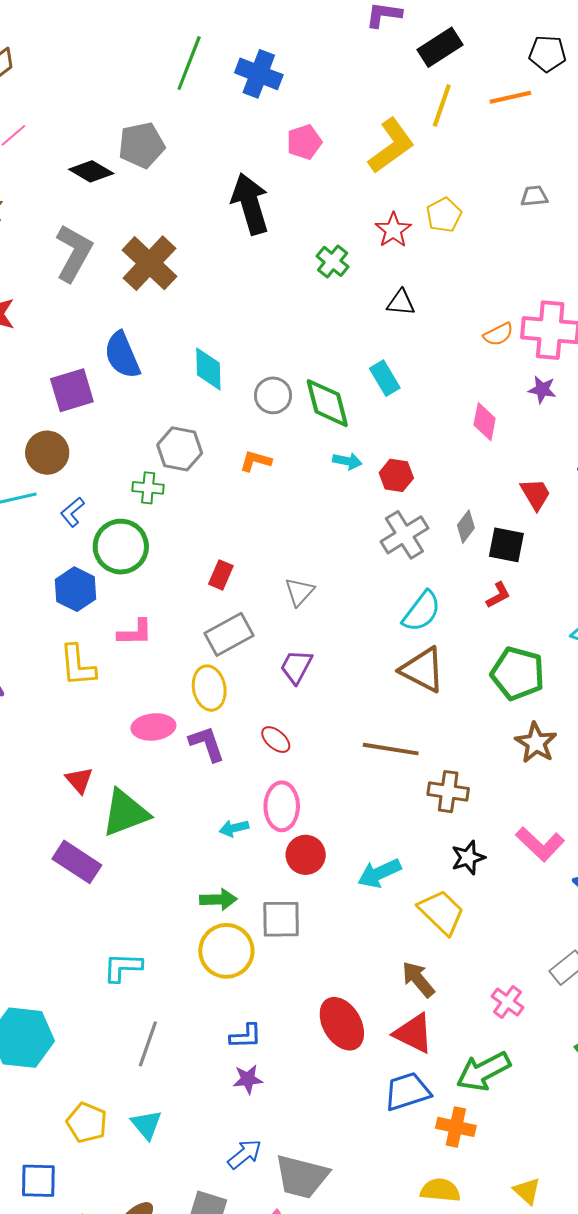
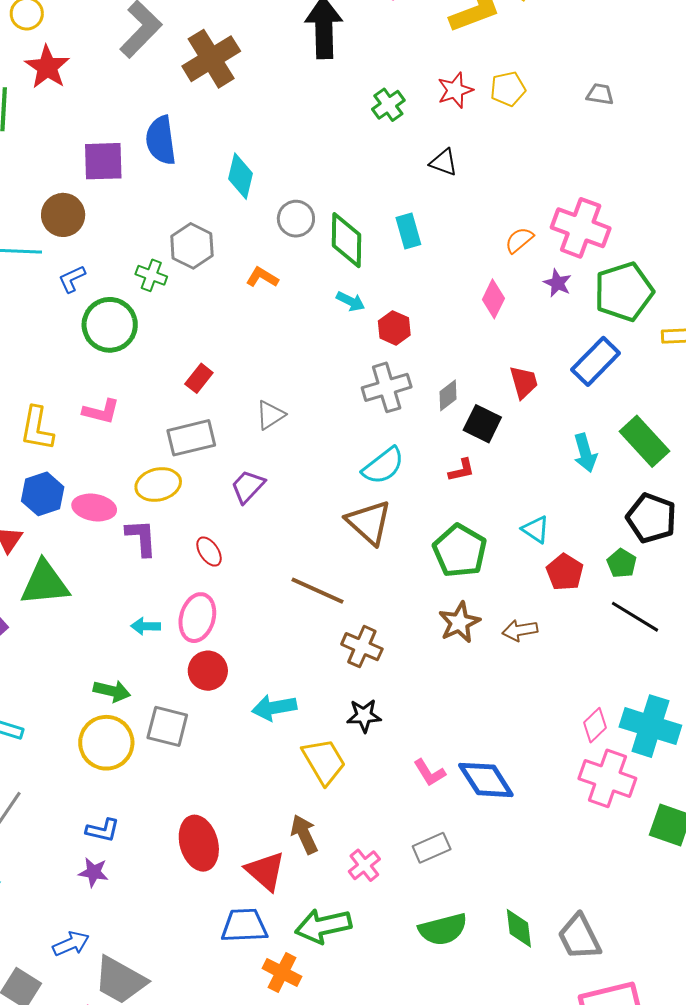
orange semicircle: (498, 334) -> (519, 240), moved, turned 152
blue hexagon: (76, 589) -> (43, 494), moved
yellow ellipse: (209, 688) -> (158, 484), turned 72
pink L-shape: (540, 844) -> (429, 773), moved, size x0.7
brown arrow: (418, 979) -> (304, 834), moved

